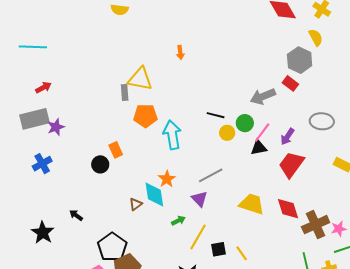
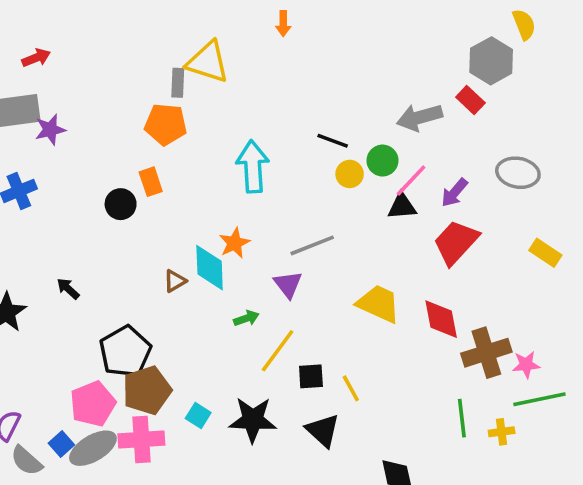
orange pentagon: (145, 116) -> (166, 124), moved

